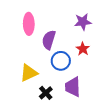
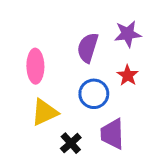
pink ellipse: (29, 24) -> (35, 66), moved
purple semicircle: (49, 40) -> (88, 48), moved

